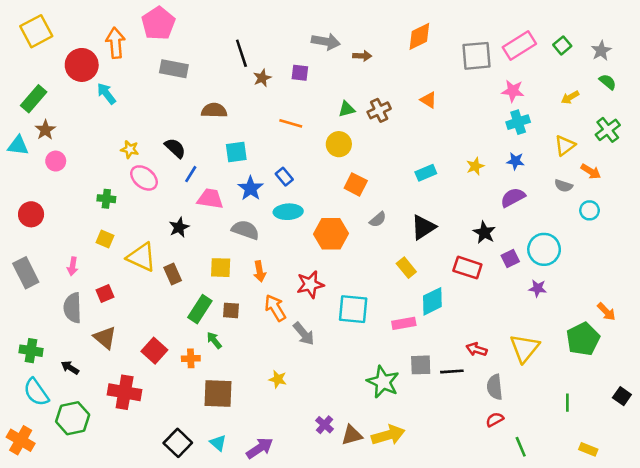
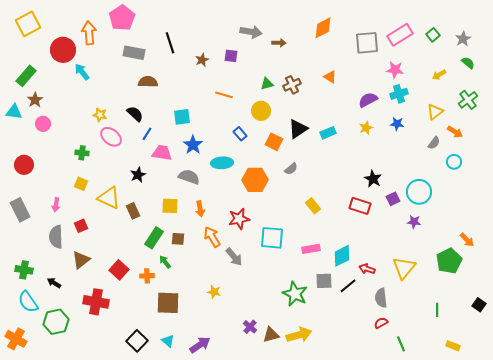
black line: (241, 53) -> (170, 43), moved
brown semicircle: (214, 110) -> (148, 82), moved
blue rectangle: (284, 177) -> (240, 134), moved
gray semicircle: (564, 186) -> (434, 143), turned -72
purple semicircle: (513, 197) -> (368, 100), moved
black triangle: (423, 227) -> (298, 129), moved
cyan diamond: (432, 301) -> (342, 256), moved
brown triangle: (105, 338) -> (81, 260), turned 42
black line: (452, 371) -> (348, 286), turned -36

